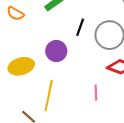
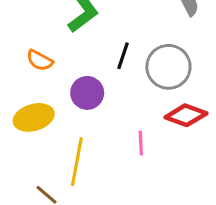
orange semicircle: (15, 14) -> (40, 60), moved
pink line: (96, 93) -> (141, 143), moved

